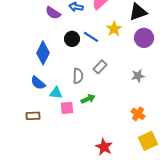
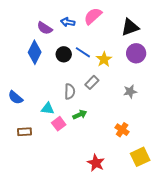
yellow star: (114, 29) -> (104, 59), moved
blue diamond: (43, 53) -> (35, 52), moved
blue semicircle: (38, 83) -> (15, 98), moved
pink square: (67, 108) -> (59, 124), turned -32
orange cross: (138, 114) -> (122, 130), moved

